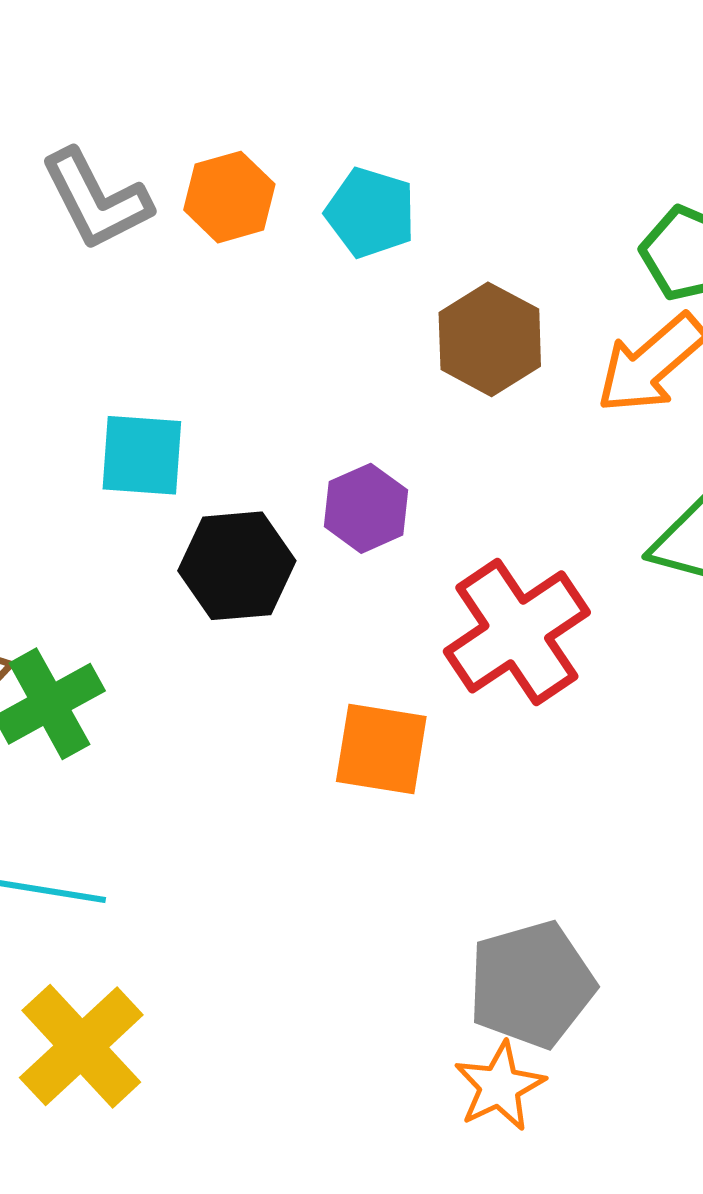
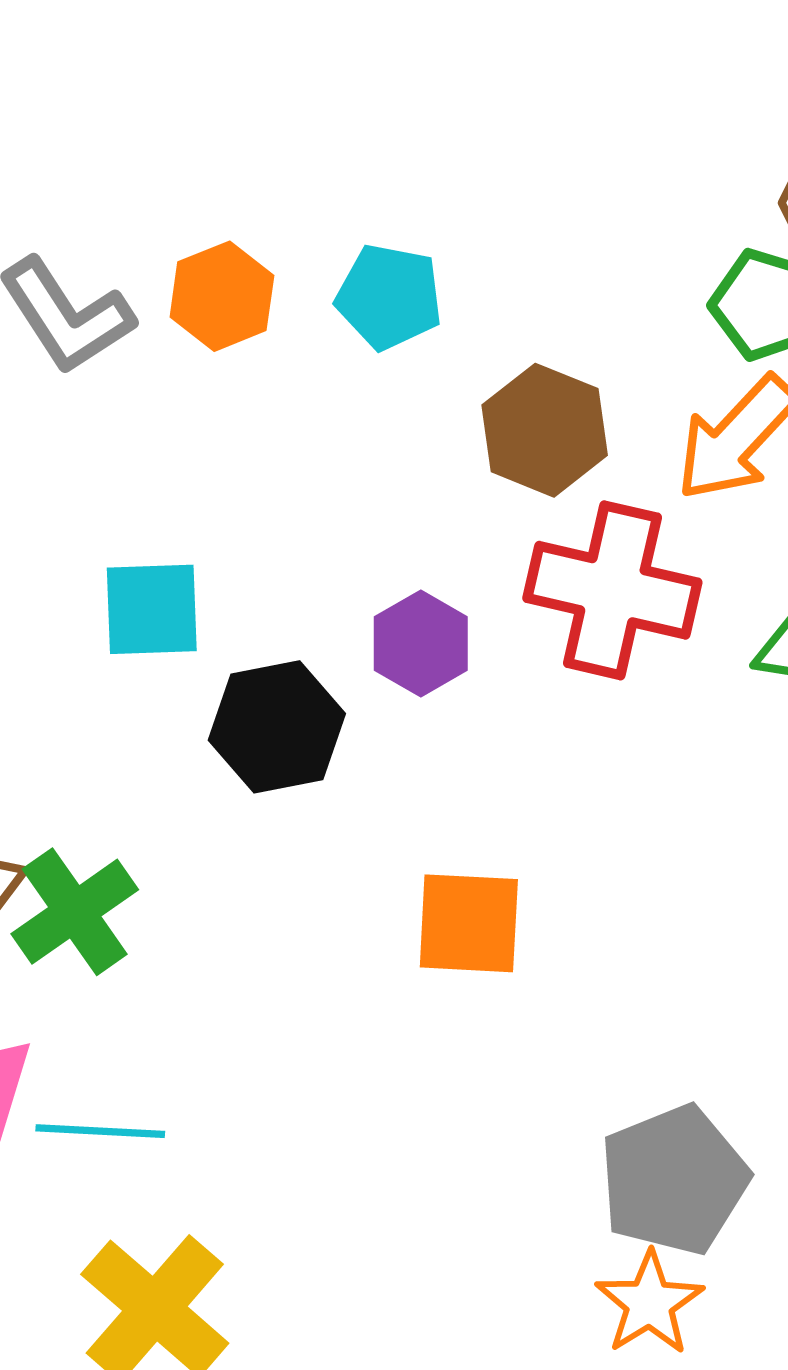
red cross: (517, 632) -> (612, 590), moved, turned -37

